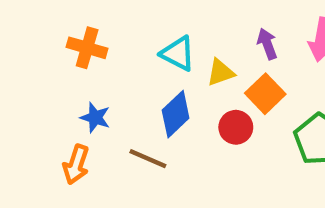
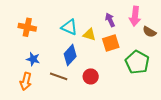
yellow triangle: (221, 72) -> (89, 35), turned 40
orange square: (265, 94) -> (111, 43), turned 30
red circle: (236, 127) -> (91, 76), moved

